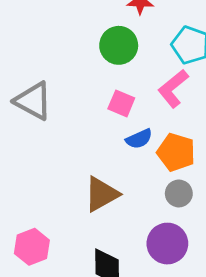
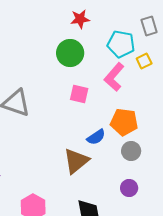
blue semicircle: (139, 139) -> (96, 137), moved
purple circle: (167, 244) -> (129, 188), size x0.6

